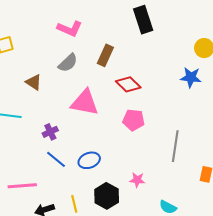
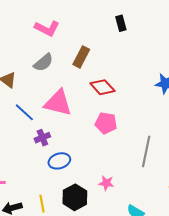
black rectangle: (143, 20) -> (121, 23), size x0.6
purple cross: (50, 132) -> (42, 138), moved
blue line: (56, 159) -> (24, 112), moved

